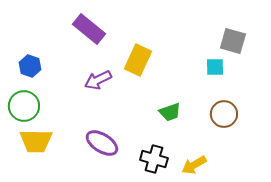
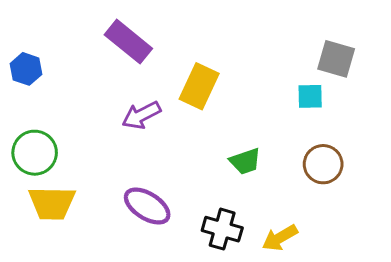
blue hexagon: (30, 66) -> (26, 69), moved

